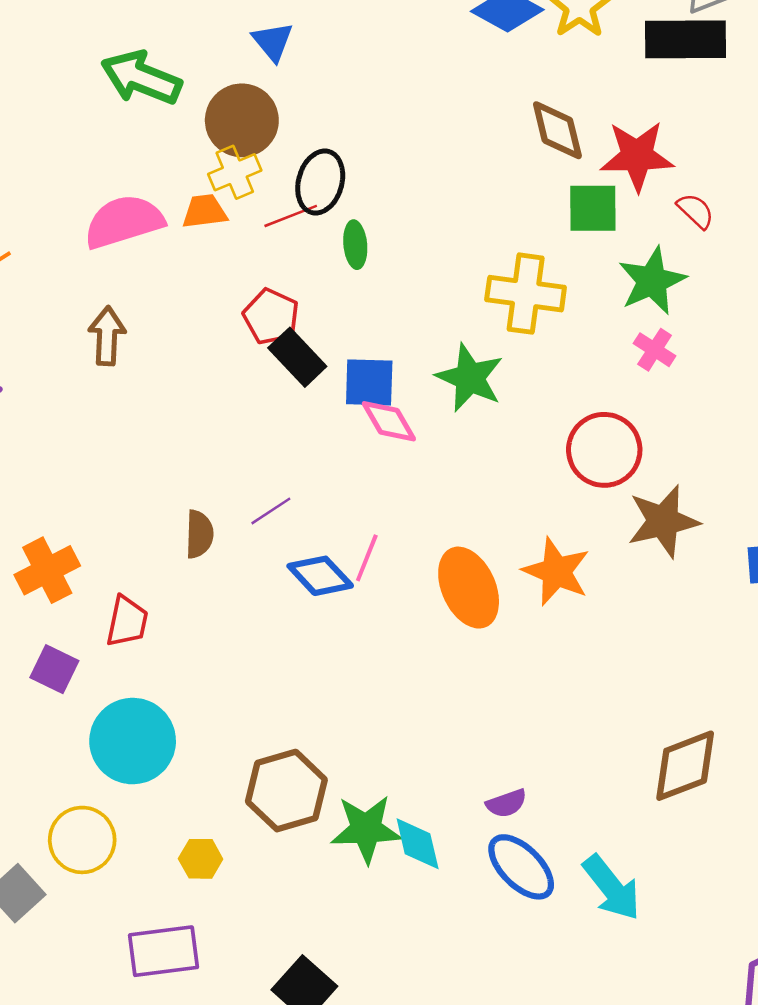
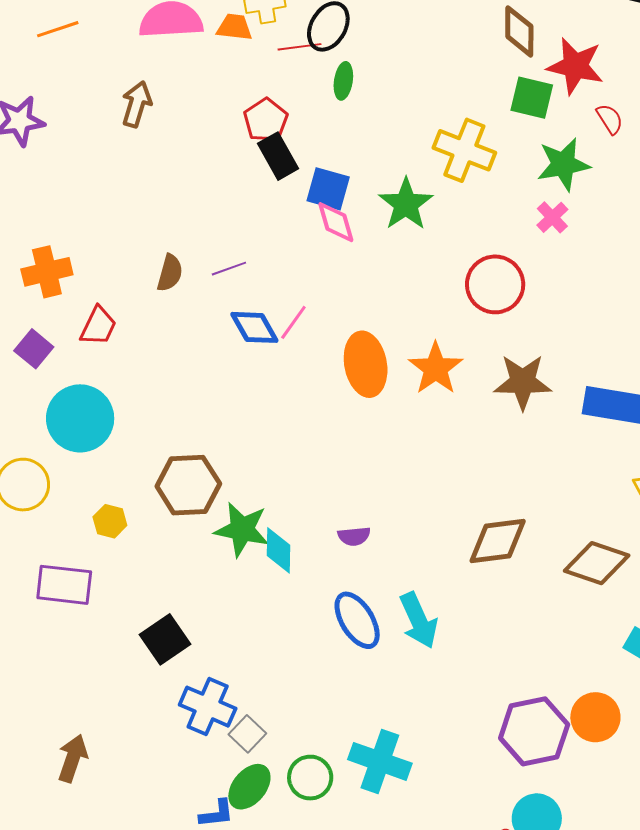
brown star: (663, 521) -> (523, 382), moved
blue ellipse: (521, 867) -> (357, 620), moved

